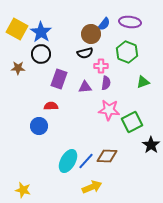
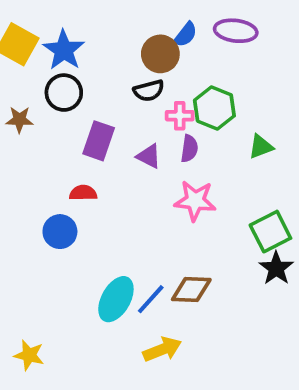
green hexagon: (127, 52) -> (214, 108), moved
purple triangle: (85, 87) -> (149, 156), turned 32
green square: (132, 122) -> (270, 232), moved

